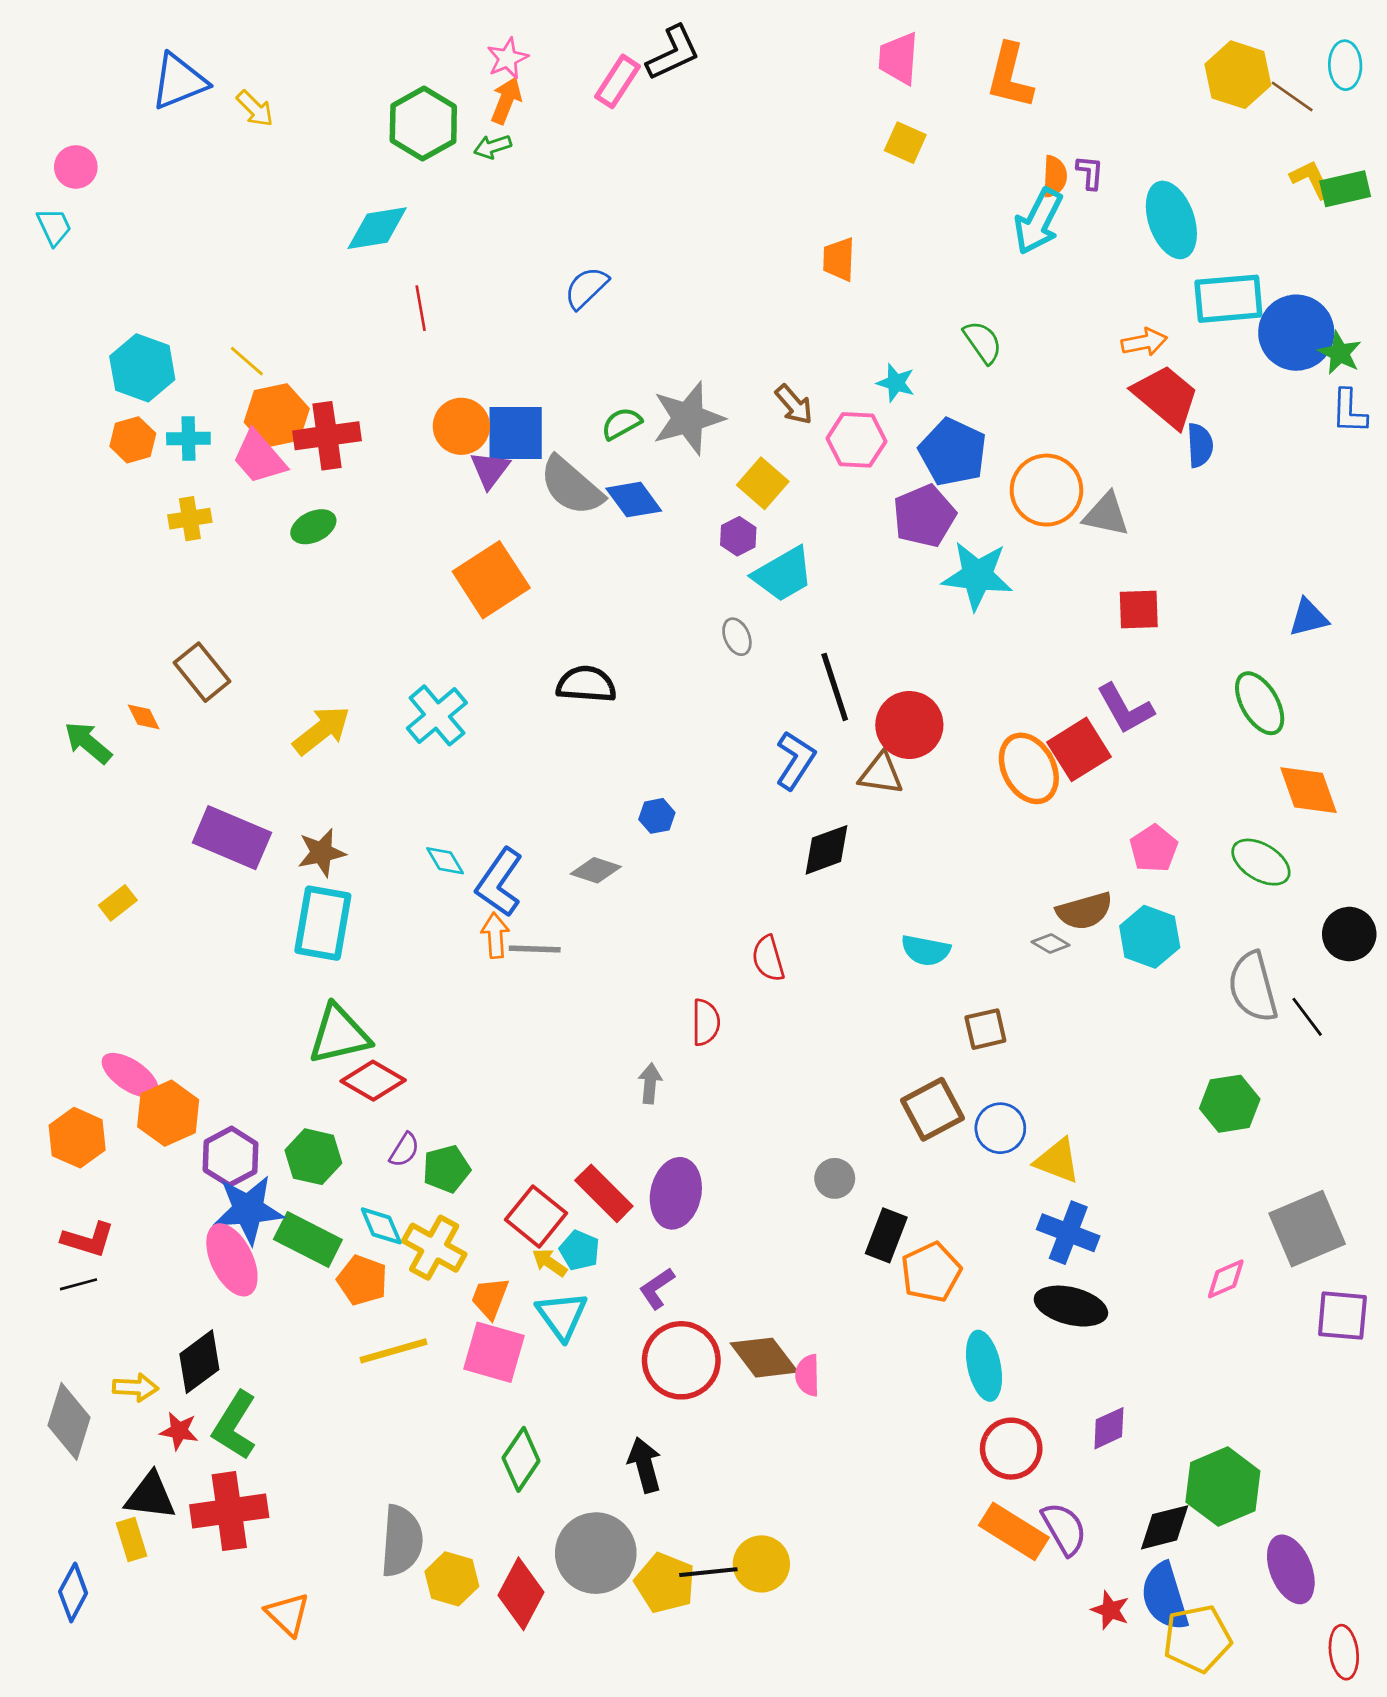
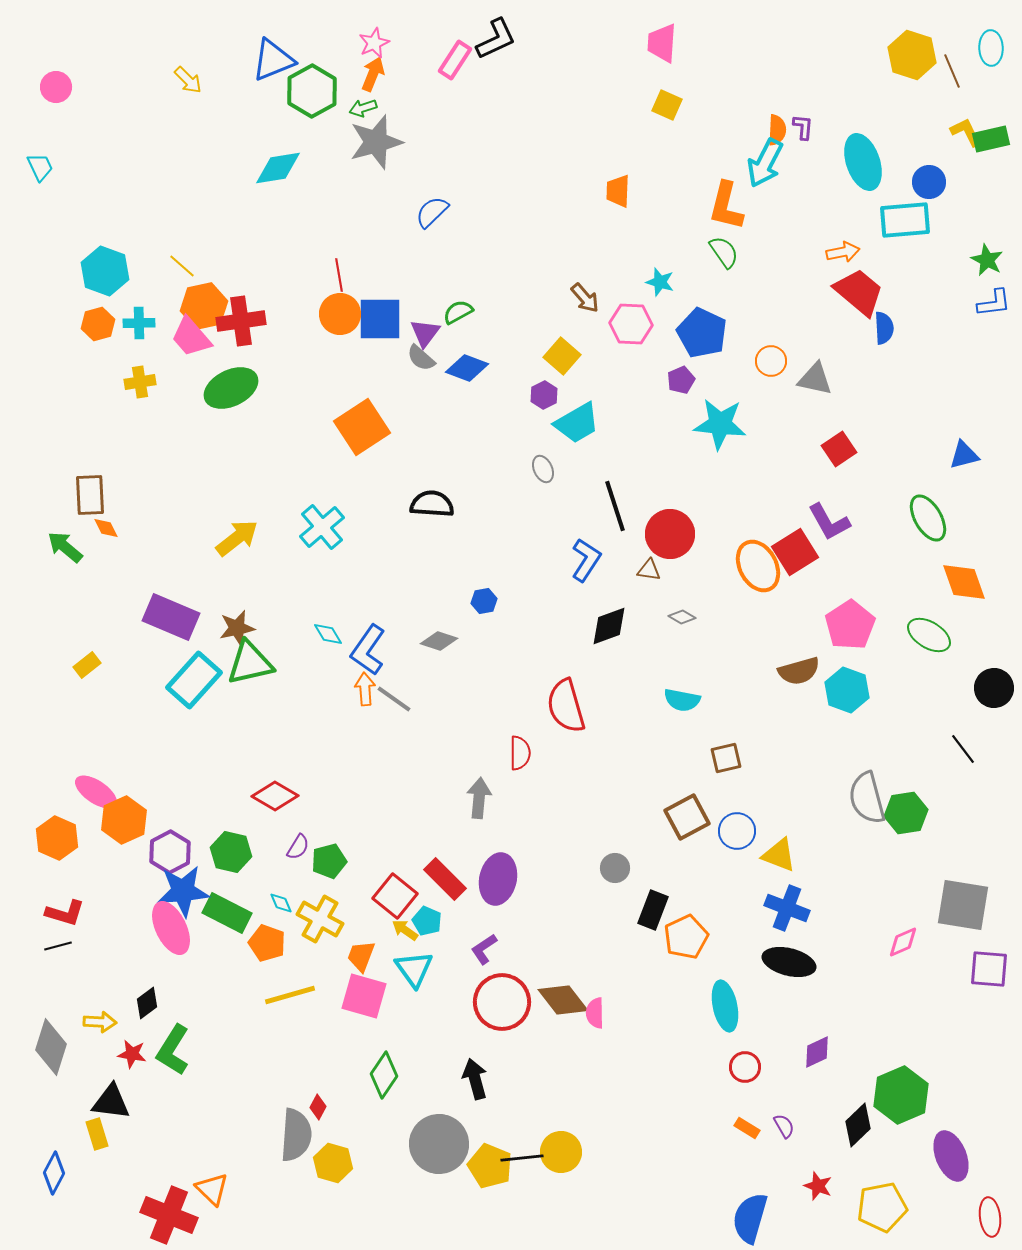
orange L-shape: (1010, 76) -> (726, 206), moved
blue triangle: (179, 81) -> (273, 60), moved
brown line: (1292, 96) -> (952, 71), turned 32
pink circle: (76, 167) -> (56, 87), moved
red line: (421, 308) -> (339, 275), moved
blue circle: (1296, 333) -> (929, 182), moved, size x0.6
blue L-shape: (1349, 411) -> (994, 303), turned -99
gray star: (688, 418) -> (376, 142), moved
purple triangle: (490, 470) -> (425, 333), moved
gray semicircle: (571, 486) -> (421, 358), size x0.6
orange circle: (1046, 490) -> (771, 361), size x0.6
blue diamond: (634, 500) -> (467, 368), turned -33
purple pentagon: (924, 516) -> (681, 380), size x0.6
green ellipse: (313, 527) -> (231, 388), size x1.6
red square: (1139, 610) -> (839, 449), turned -32
brown rectangle: (202, 672) -> (90, 495), moved, turned 36
brown triangle: (881, 774) -> (649, 570), size x0.7
pink pentagon: (1154, 848) -> (850, 625), size x1.4
cyan rectangle: (323, 923) -> (194, 680), moved, turned 32
gray diamond: (1051, 944) -> (682, 617), moved
gray line: (535, 949) -> (394, 699), turned 33
red semicircle: (768, 958) -> (566, 706), size x1.6
gray semicircle: (1253, 987) -> (867, 798), moved
green triangle: (339, 1034) -> (250, 663), moved
gray arrow: (650, 1083) -> (479, 798), size x1.4
cyan diamond: (381, 1226) -> (281, 903), size x0.7
gray square: (1307, 1229) -> (963, 905), turned 32
black diamond: (199, 1362) -> (147, 1003), size x0.7
red circle: (1011, 1449) -> (745, 1067), size x0.7
red cross: (229, 1511) -> (169, 1215), moved, turned 30
black diamond: (1165, 1527) -> (858, 1125), turned -30
purple semicircle: (1064, 1529) -> (784, 1126), size x0.6
orange rectangle: (1014, 1531) -> (747, 1128), size x0.5
red diamond: (521, 1594) -> (318, 1107), moved, size x0.5
blue semicircle: (1165, 1597) -> (750, 1218), moved, turned 33

